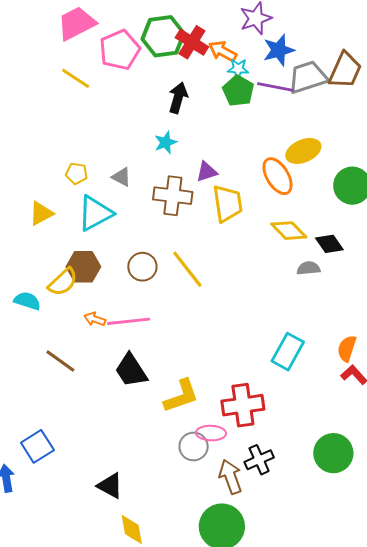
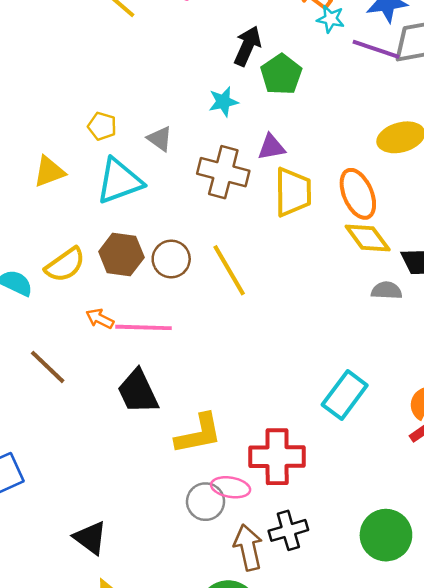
green pentagon: (238, 91) -> (281, 74), moved
orange ellipse: (278, 176) -> (358, 194), moved
brown hexagon: (83, 267) -> (121, 254), moved

